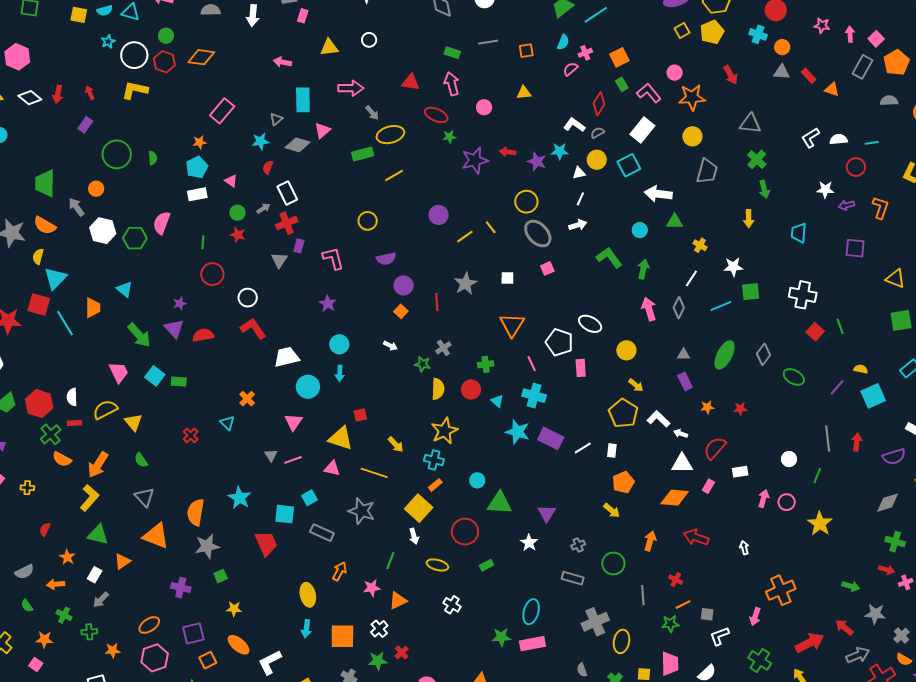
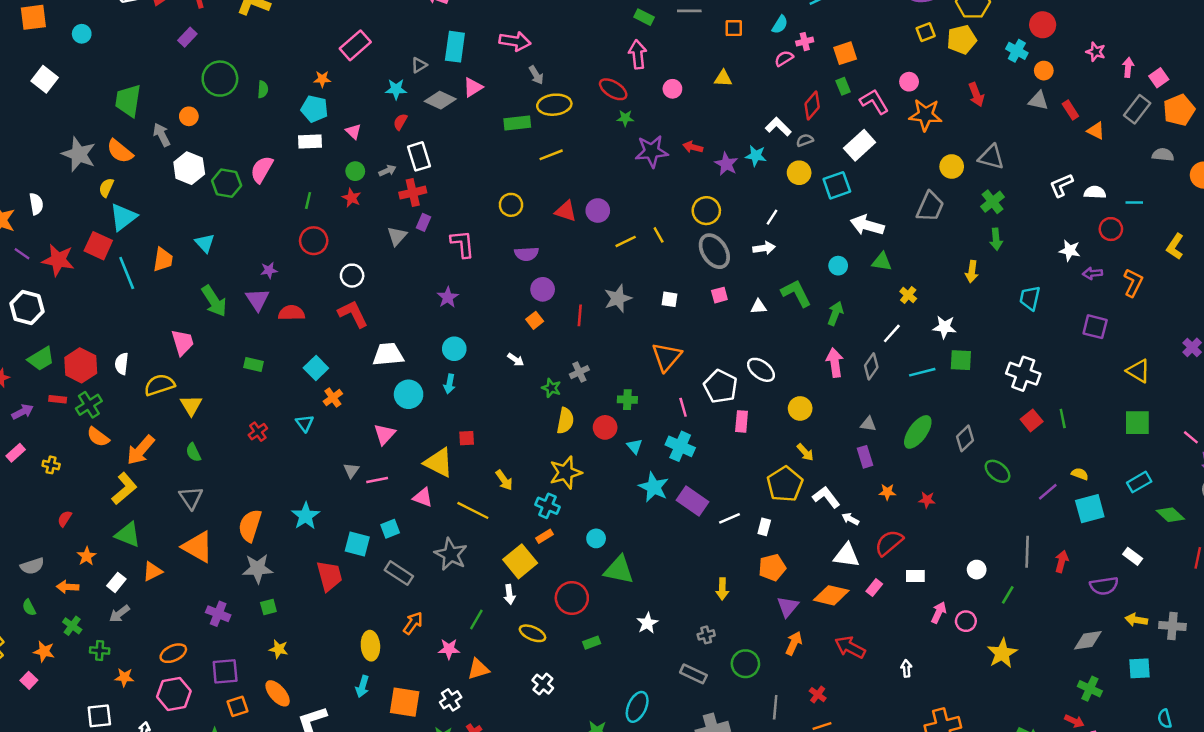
red triangle: (411, 82) -> (566, 211), moved
yellow circle: (692, 136) -> (952, 166), moved
cyan pentagon: (197, 167) -> (314, 109), turned 30
white triangle: (579, 173) -> (759, 307), moved
cyan square: (155, 376) -> (316, 368), moved
red rectangle: (74, 423) -> (58, 399), moved
yellow arrow: (612, 511) -> (722, 589), moved, turned 42
purple triangle: (547, 513) -> (788, 607), moved

